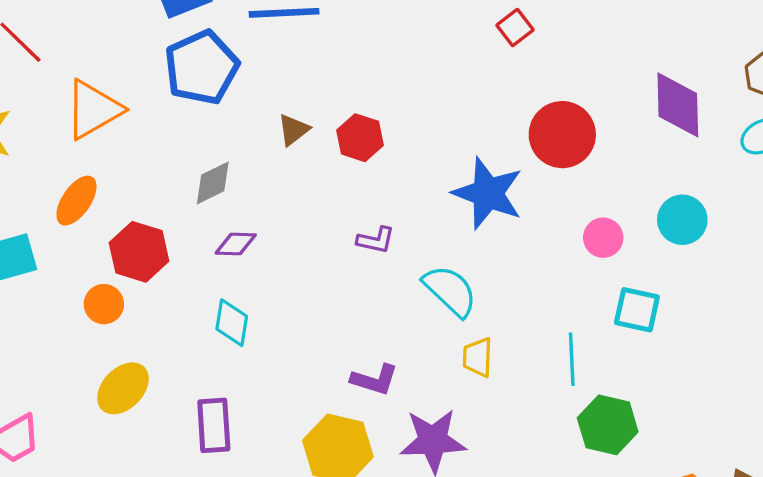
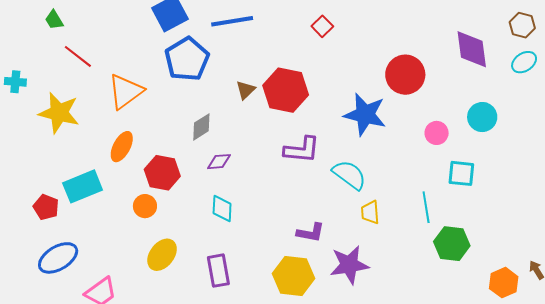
red square: (515, 27) -> (322, 26), moved
red hexagon: (360, 138) -> (286, 90), size x1.6
purple L-shape: (376, 240) -> (302, 150), size x1.6

